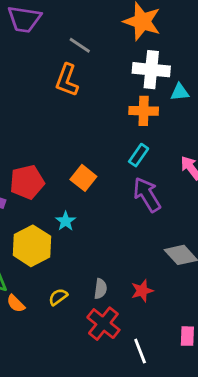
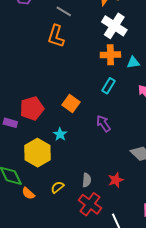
white cross: (151, 70) -> (114, 26), turned 30
cyan triangle: (180, 92) -> (133, 62), moved
purple arrow: (147, 195) -> (103, 124), moved, size x0.7

